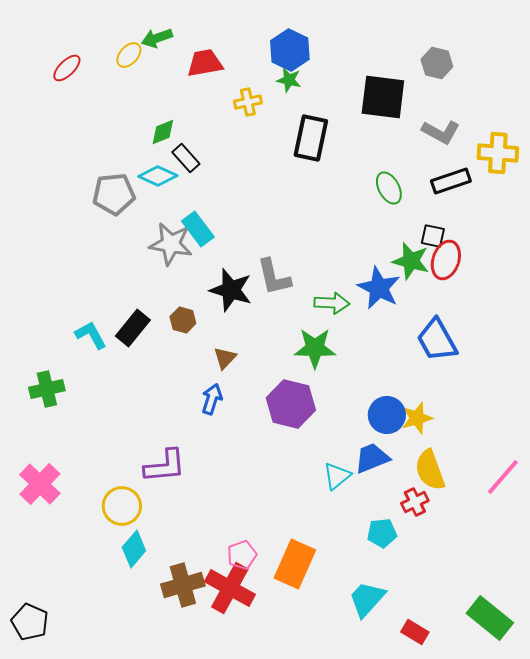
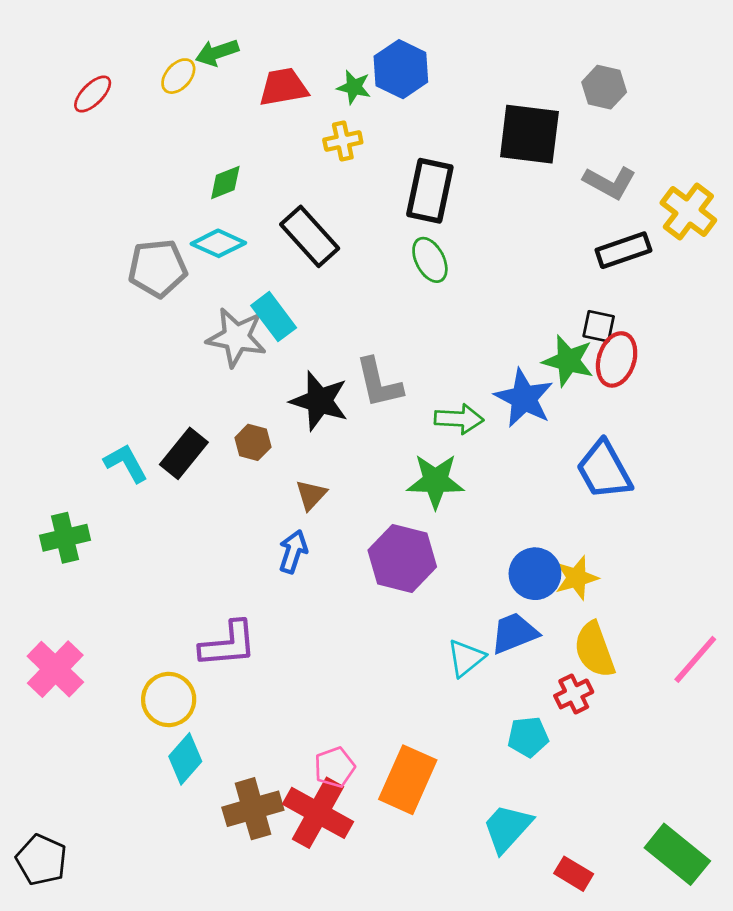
green star: (289, 80) -> (354, 87), moved
yellow cross: (498, 153) -> (688, 212), turned 33
black rectangle: (186, 158) -> (310, 236), moved, size x1.5
green ellipse: (389, 188) -> (430, 260), moved

